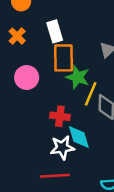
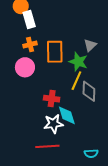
white rectangle: (55, 31) -> (29, 19), moved
orange cross: (17, 36) -> (30, 45), moved, turned 32
green star: (78, 77) -> (78, 62), moved

